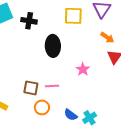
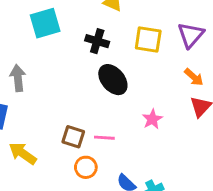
black cross: (29, 21) -> (97, 41), moved
black ellipse: (53, 46) -> (113, 80), turned -45

